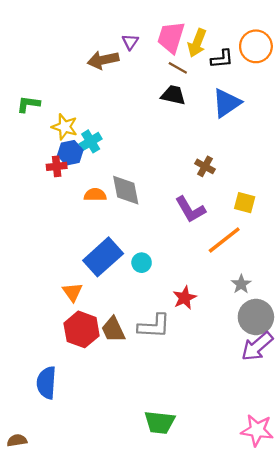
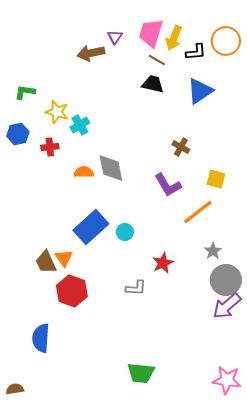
blue hexagon: (70, 153) -> (18, 134), moved
gray L-shape: (154, 326) -> (136, 288), size x0.7
brown trapezoid: (113, 329) -> (46, 262), moved

